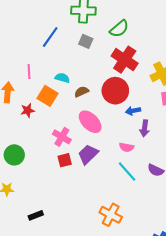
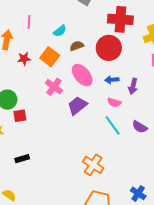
red cross: (125, 60) -> (120, 19), turned -35
cyan semicircle: (62, 78) -> (60, 31), turned 120
orange square: (47, 96) -> (50, 57), moved
blue arrow: (133, 111) -> (112, 80), moved
red square: (65, 160) -> (20, 116), moved

